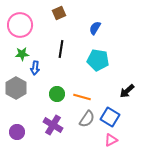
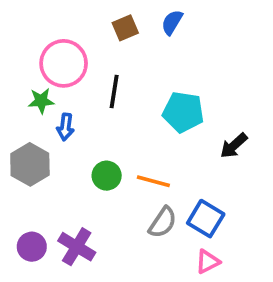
brown square: (59, 13) -> (125, 28), moved
pink circle: (20, 25) -> (64, 63), moved
blue semicircle: (95, 28) -> (172, 22), moved
black arrow: (127, 91) -> (234, 146), moved
purple cross: (53, 125) -> (77, 247), moved

